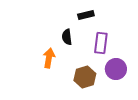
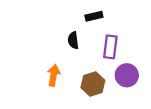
orange arrow: (49, 58) -> (54, 75), moved

